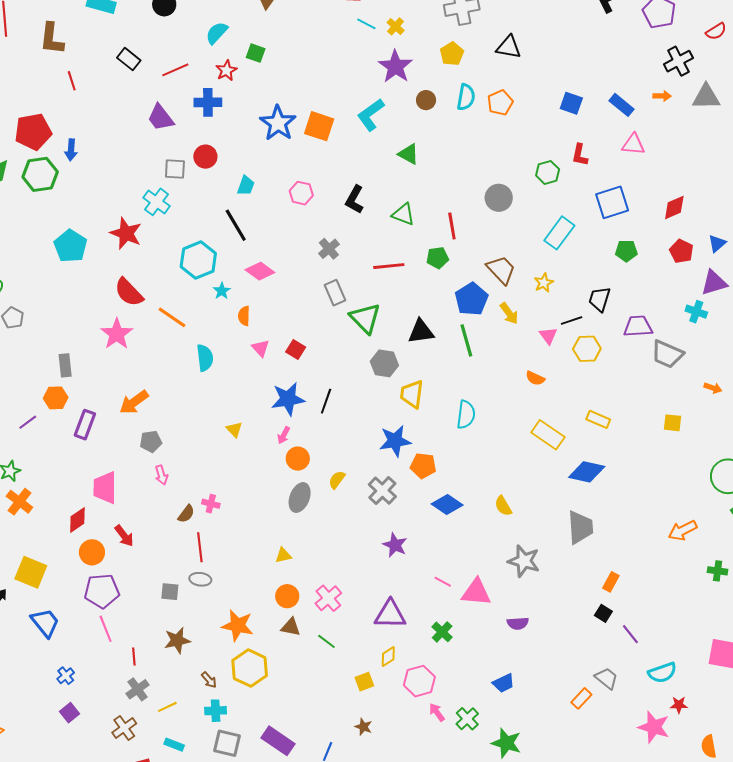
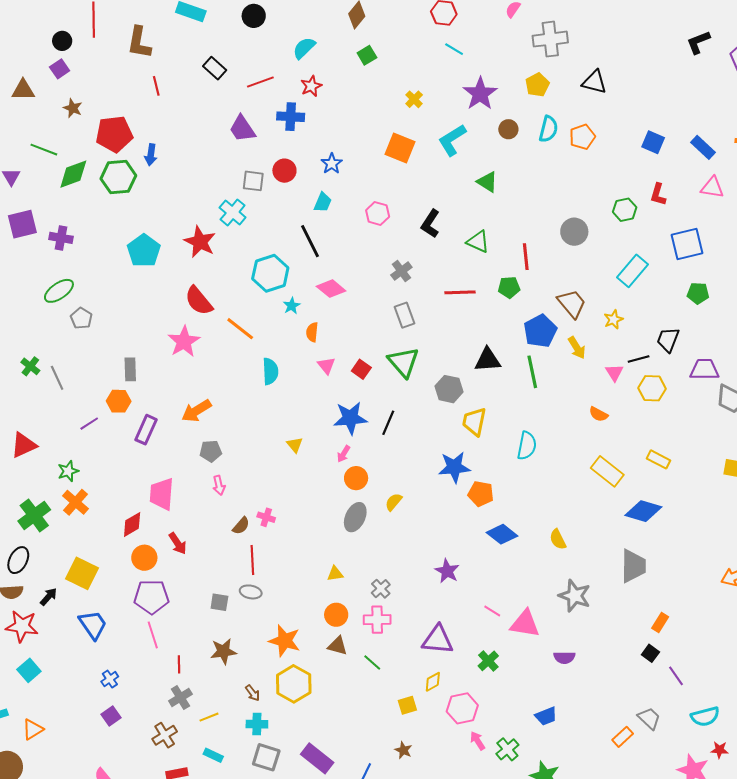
yellow cross: (396, 26) -> (414, 99), moved
green square: (256, 53) -> (367, 55), moved, turned 36
blue star: (278, 123) -> (332, 164), moved, size x0.6
green triangle: (365, 318) -> (404, 362), moved
gray cross: (382, 491) -> (381, 589), moved, size x0.7
pink cross: (328, 598) -> (377, 620), turned 36

